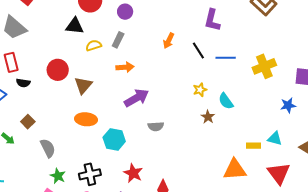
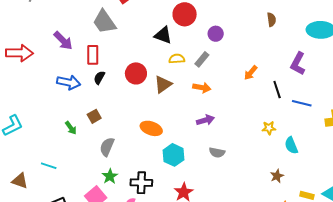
black semicircle: (23, 83) -> (99, 78), turned 96
brown triangle: (83, 85) -> (163, 84), moved
purple arrow: (136, 98) -> (205, 120), size x0.7
brown star: (208, 117) -> (277, 176), moved
gray semicircle: (48, 148) -> (107, 147), turned -144

